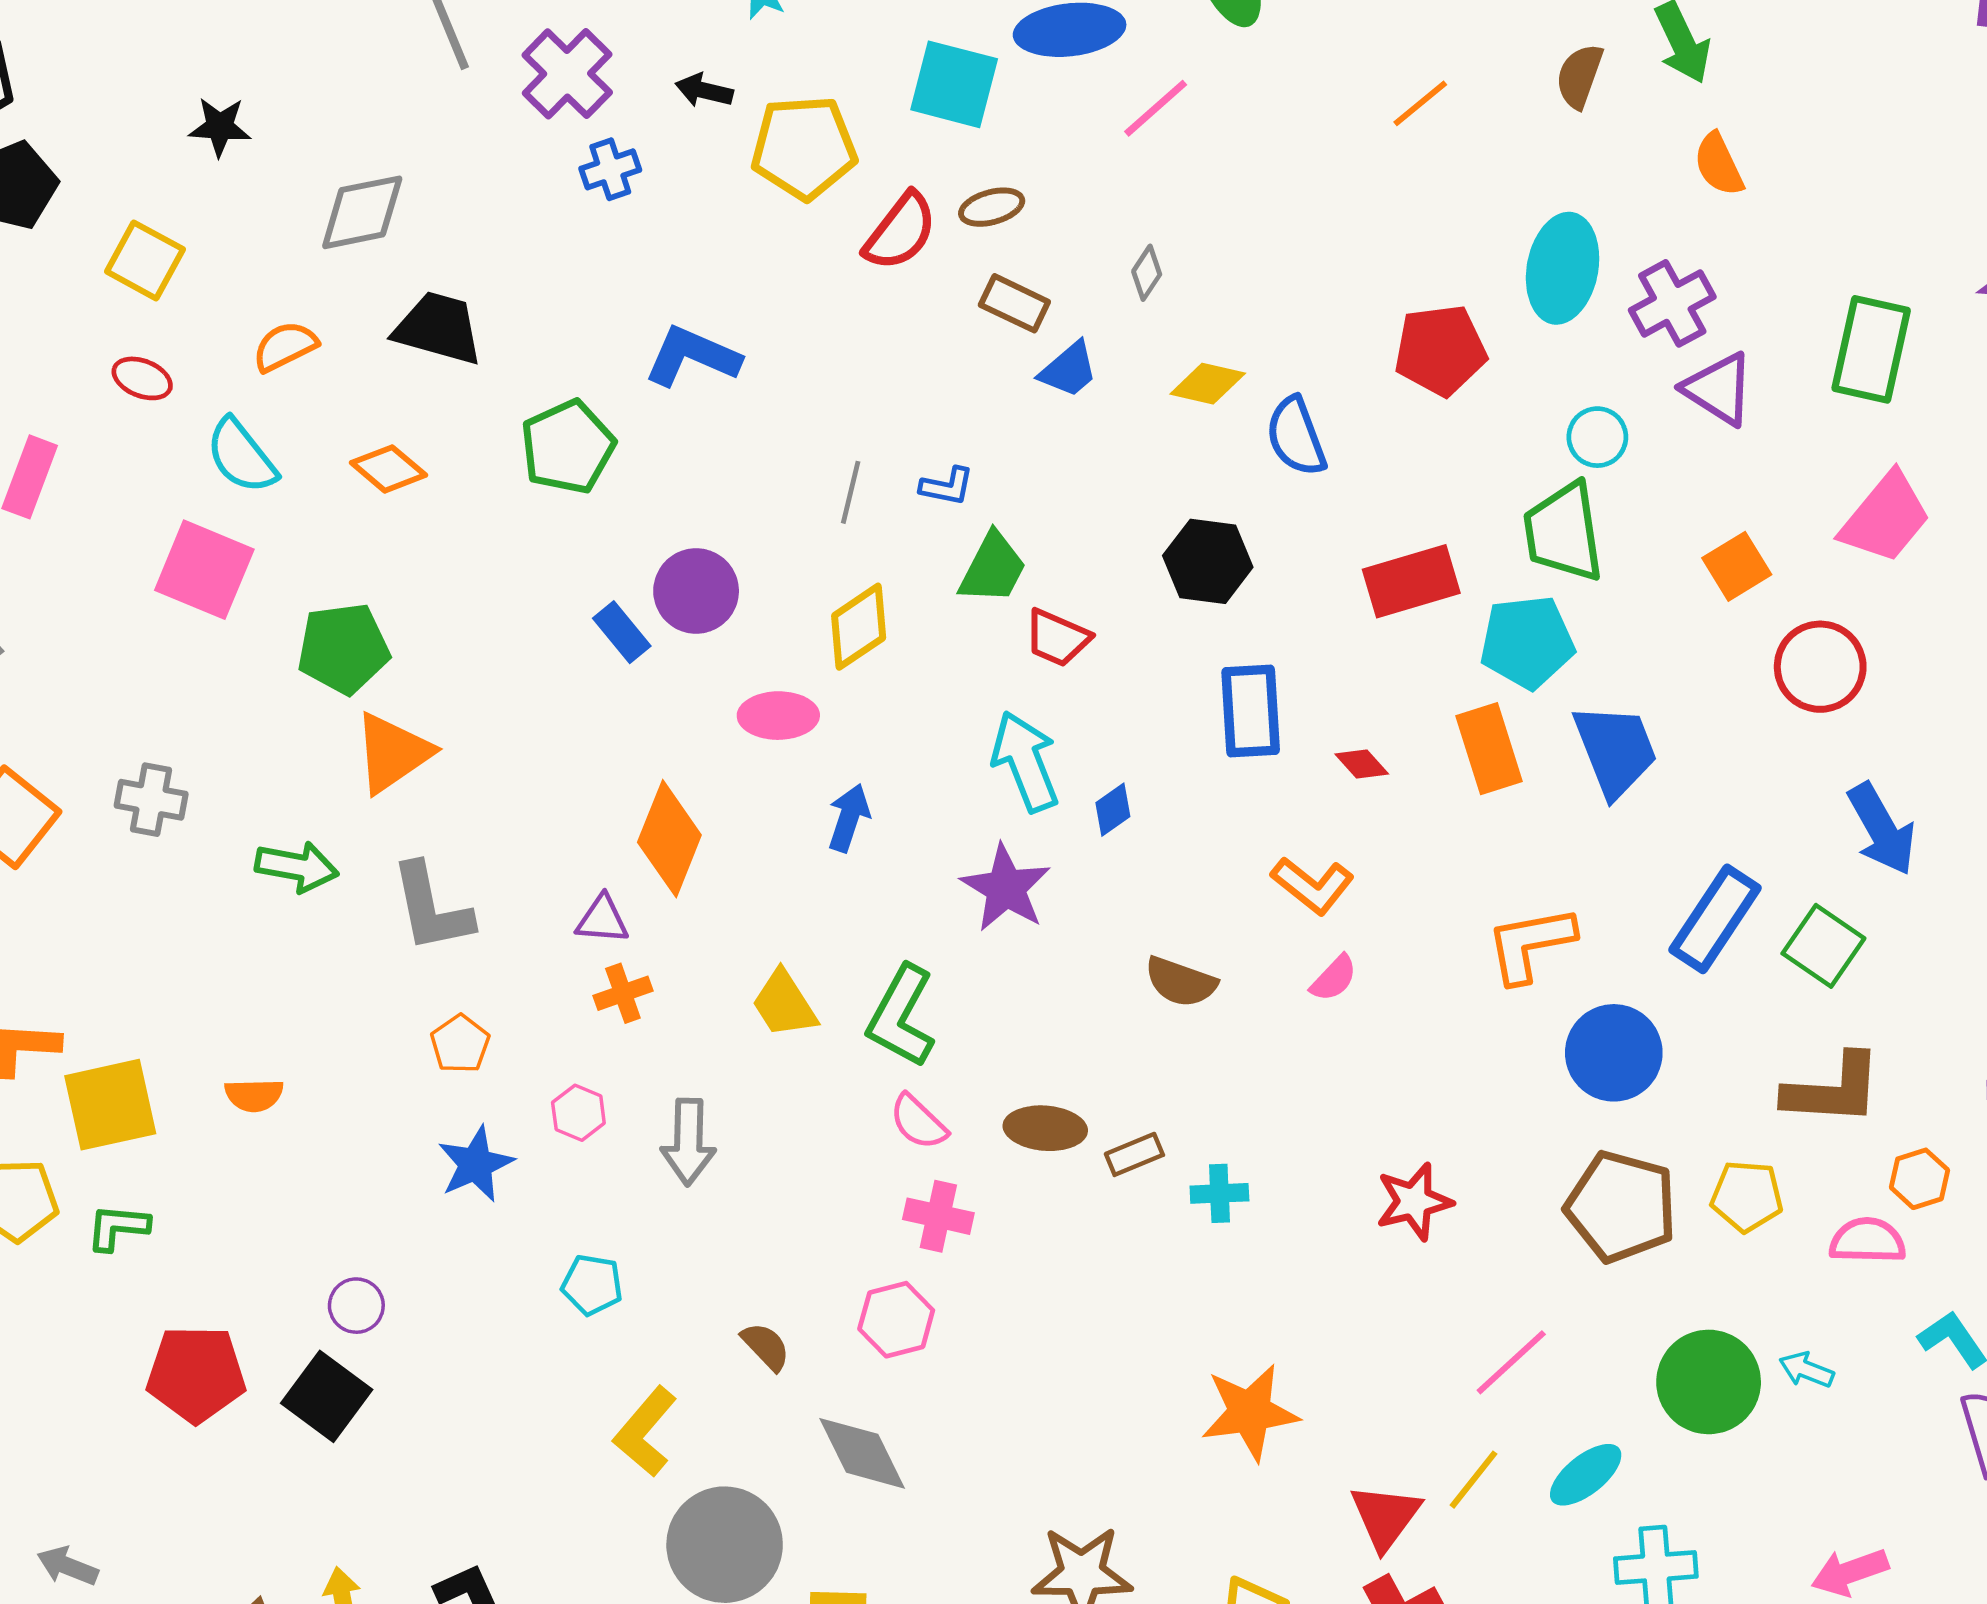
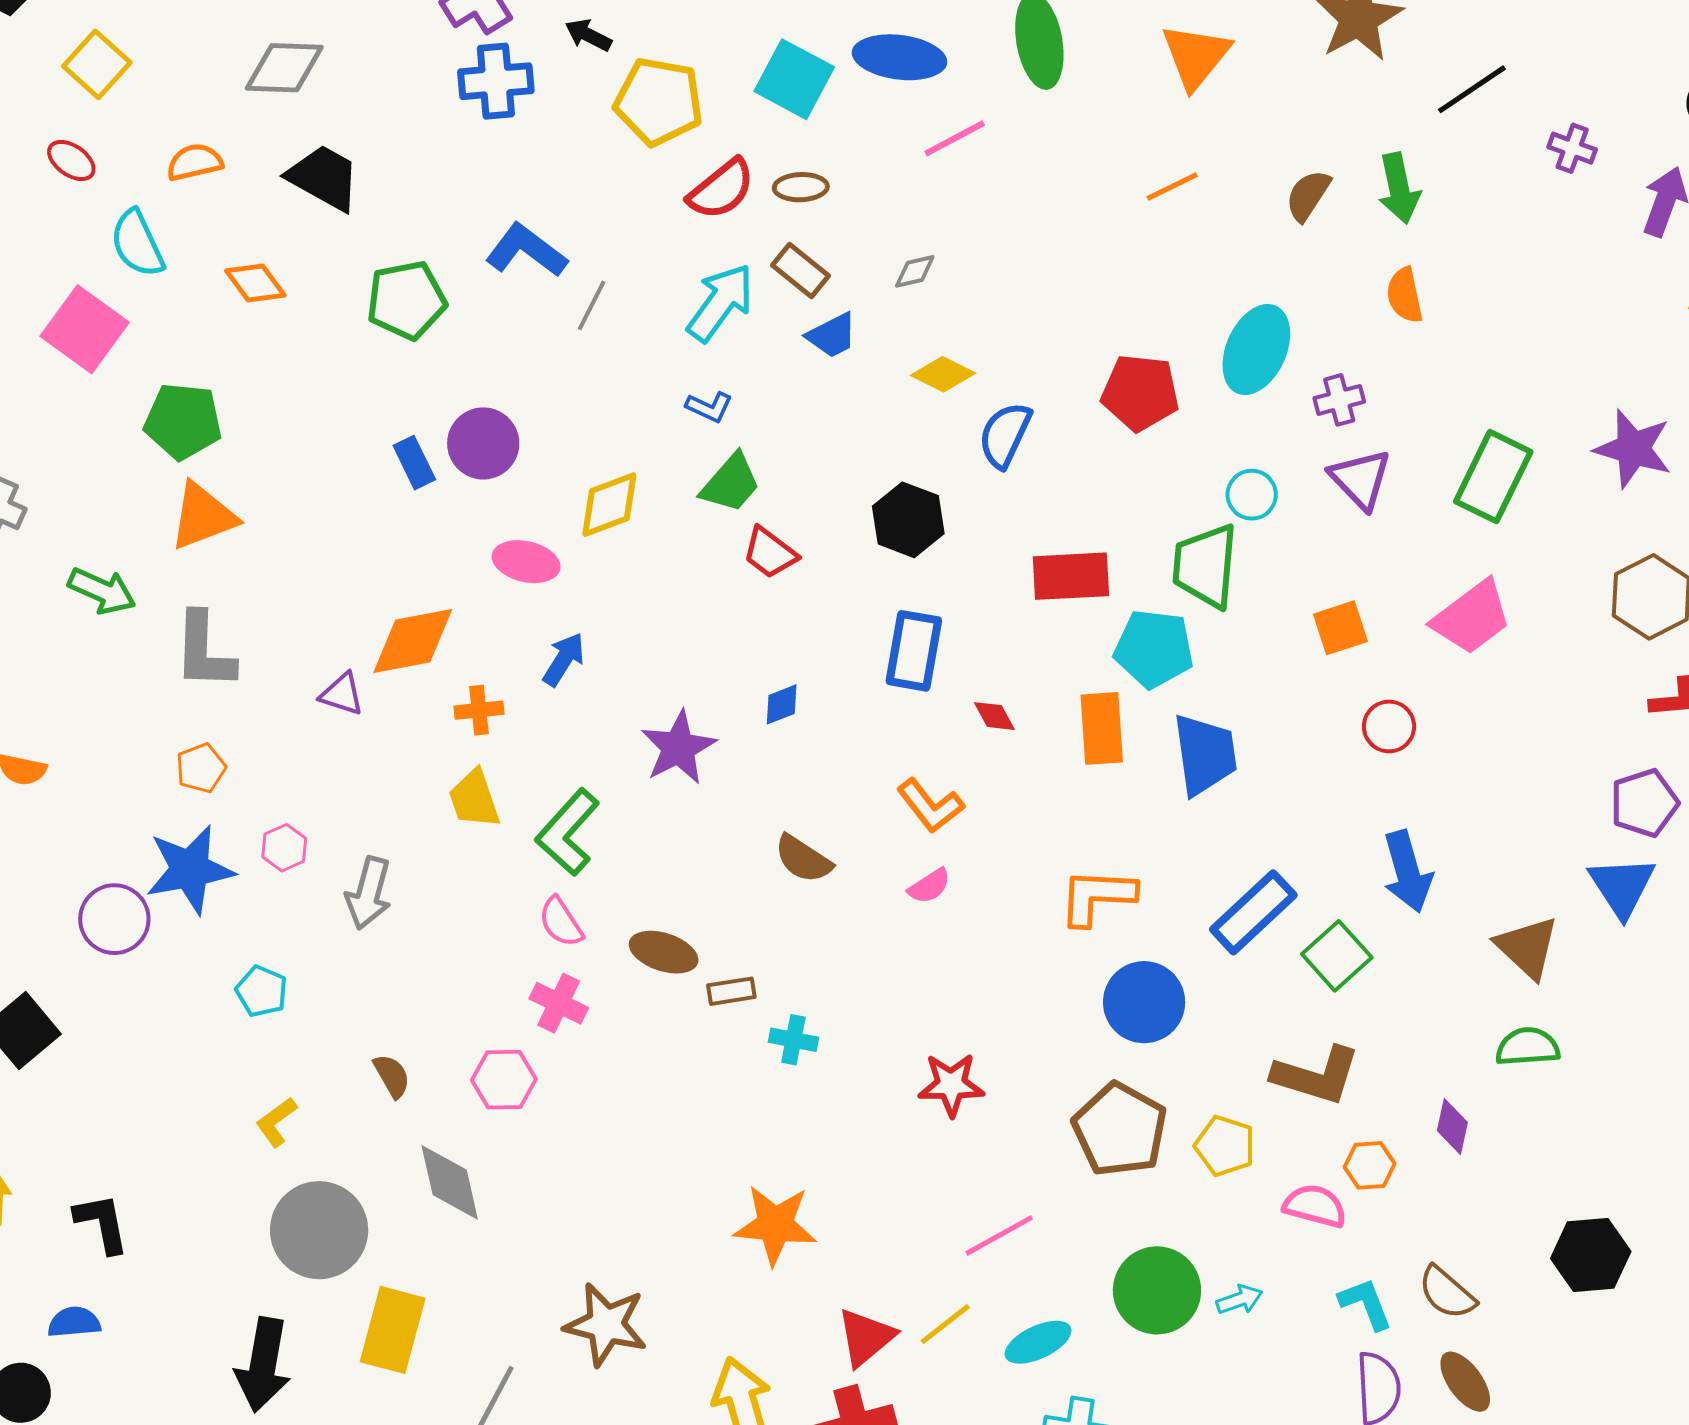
blue cross: (610, 169) -> (496, 81), size x1.5
gray diamond: (1147, 273) -> (915, 271), turned 30
purple cross: (1672, 303) -> (1339, 400), size x0.7
blue semicircle: (1296, 437) -> (1005, 435), turned 32
gray line: (851, 492) -> (592, 305), moved
red circle: (1820, 667) -> (1389, 726), size x0.7
cyan arrow: (1025, 761) -> (720, 303), moved, turned 44
orange diamond: (669, 839) -> (413, 641), turned 44
orange cross: (623, 993) -> (479, 710), moved
blue star: (476, 1164) -> (190, 870), size x1.4
purple circle: (356, 1306) -> (114, 919), moved, size x1.5
cyan arrow: (1806, 1370) -> (1239, 1300), turned 126
yellow L-shape: (645, 1432) -> (276, 1122), size x0.7

